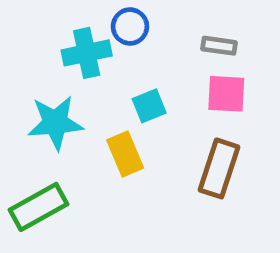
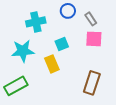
blue circle: (130, 26) -> (68, 11), moved
gray rectangle: (219, 46) -> (91, 19), turned 48
brown rectangle: (219, 168) -> (92, 83), moved

